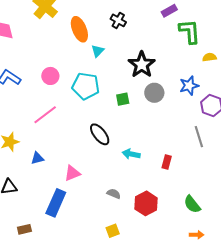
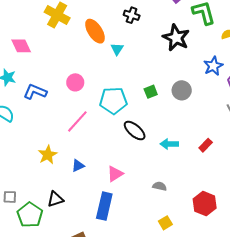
black star: (142, 65) -> (176, 38), moved
cyan pentagon: (86, 86) -> (113, 101), moved
gray circle: (154, 93) -> (182, 90), moved
red rectangle: (167, 162) -> (206, 145), turned 40
red hexagon: (146, 203) -> (205, 204), moved

